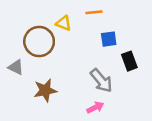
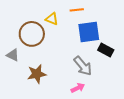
blue square: (109, 39) -> (89, 32), size x1.6
black rectangle: (129, 61) -> (106, 50), turned -42

